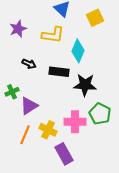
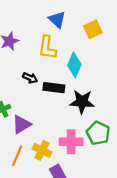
yellow L-shape: (53, 35) -> (47, 48), turned 90
black arrow: (29, 64) -> (30, 78), moved

